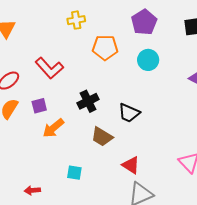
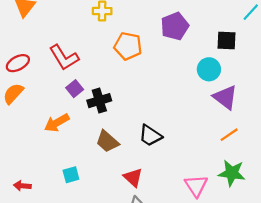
cyan circle: (148, 60) -> (209, 69), moved
purple square: (39, 106) -> (75, 89), moved, turned -35
black trapezoid: (129, 113) -> (150, 136), moved
cyan square: (74, 173) -> (71, 175), turned -35

